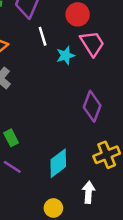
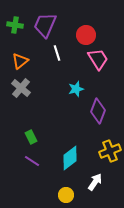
cyan star: (66, 56) -> (76, 89), moved
white arrow: (88, 192) -> (95, 182), turned 30

